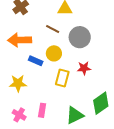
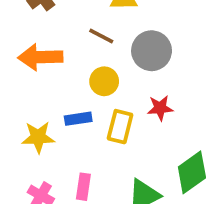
blue rectangle: (36, 61) -> (78, 119), moved, turned -32

